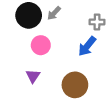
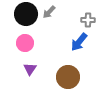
pink circle: (41, 45) -> (25, 43), moved

